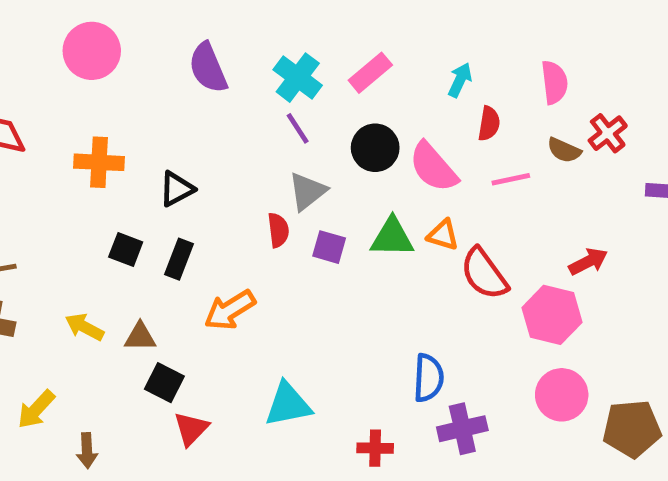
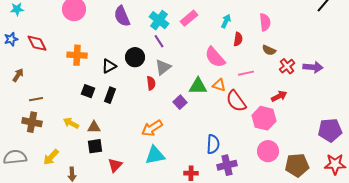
red cross: (608, 133) -> (287, 66), moved
black circle: (375, 148) -> (135, 57), moved
pink line: (511, 179) -> (246, 73), moved
purple square: (329, 247) -> (180, 102), moved, turned 32
orange arrow: (230, 310) -> (152, 128), moved
black square: (164, 383) -> (95, 146), moved, turned -35

